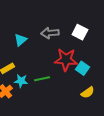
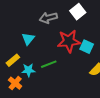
white square: (80, 32) -> (78, 12), turned 35
cyan triangle: (21, 40) -> (28, 39), moved

